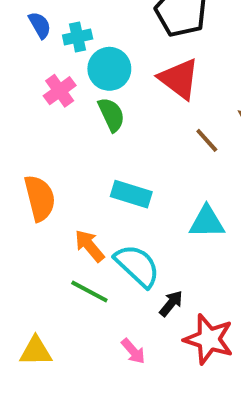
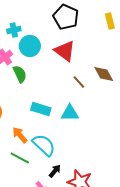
green semicircle: (111, 115) -> (20, 74), moved
cyan triangle: (207, 222) -> (70, 113), moved
black arrow: (171, 303) -> (55, 171), moved

